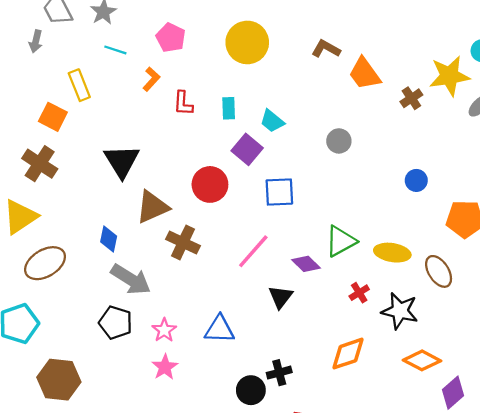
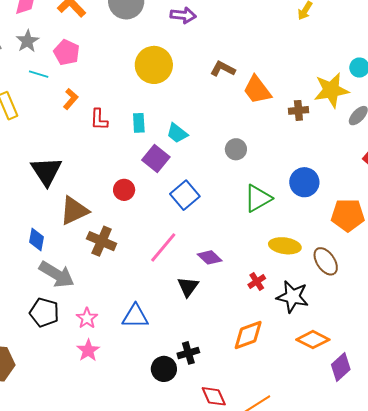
pink pentagon: (171, 38) -> (67, 52), moved
brown cross: (411, 98) -> (298, 110), turned 30
blue circle: (416, 180) -> (304, 182), size x1.5
red circle: (210, 184) -> (124, 190), size x0.7
blue square: (279, 192) -> (185, 195), turned -36
green triangle: (341, 241) -> (258, 198), moved

